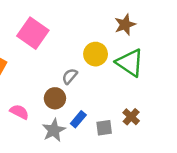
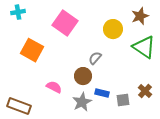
yellow circle: (96, 54) -> (113, 29), moved
blue rectangle: (78, 119) -> (102, 93), turned 64

